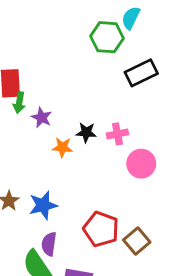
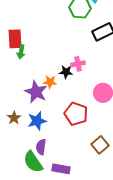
purple star: (42, 118) -> (36, 92), moved, size x1.6
pink cross: (117, 134) -> (78, 64), moved
red pentagon: (101, 229) -> (76, 114), moved

